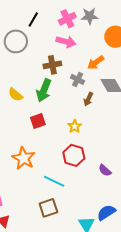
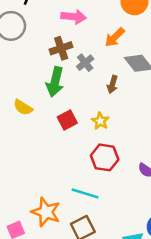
gray cross: (78, 79) -> (85, 63), moved, turned 32
yellow semicircle: (15, 95) -> (23, 107), moved
red square: (38, 121) -> (67, 120), moved
orange star: (24, 158) -> (46, 212), moved

